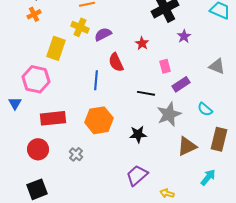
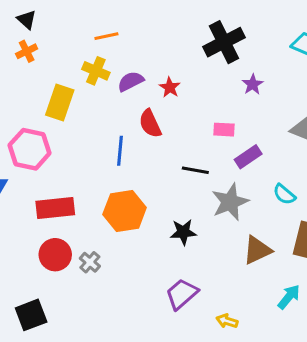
red star: (142, 43) -> (170, 87), moved
pink rectangle: (165, 66) -> (224, 130), turned -72
red circle: (38, 149) -> (55, 255), moved

